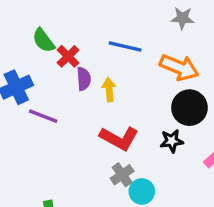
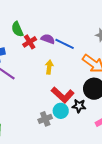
purple semicircle: (84, 79) -> (48, 39), moved, turned -80
red L-shape: (119, 138) -> (63, 95), moved
cyan circle: (142, 191) -> (61, 111), moved

